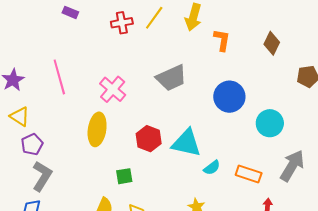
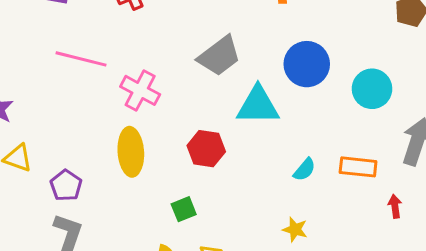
pink line: (59, 77) -> (81, 59), moved, turned -48
cyan triangle: (186, 143) -> (258, 105), moved
purple pentagon: (32, 144) -> (66, 185), moved

